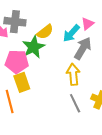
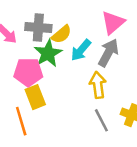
gray cross: (15, 22) -> (38, 28), moved
pink triangle: (87, 24) -> (113, 22), size x1.5
cyan arrow: (71, 33) -> (81, 50), moved

